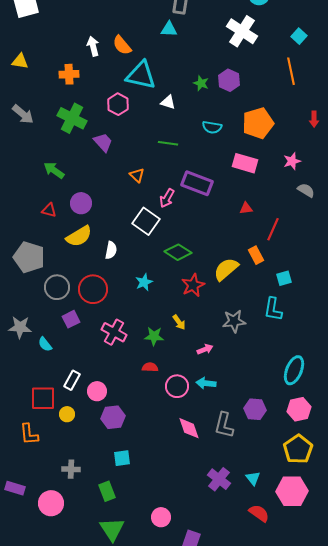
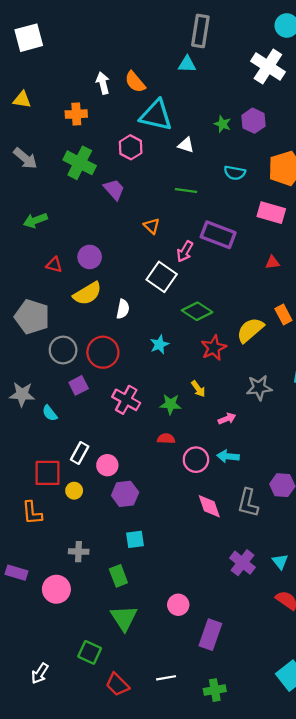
green arrow: (54, 170) -> (35, 220), moved, turned -55

